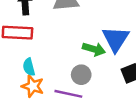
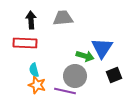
gray circle: (81, 75) -> (75, 76), size x1.5

